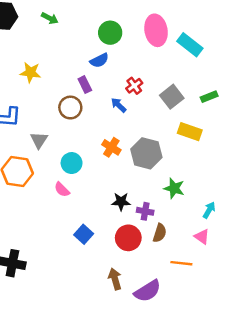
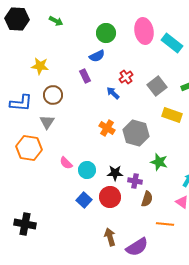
brown circle: (70, 108) -> (53, 95), moved
cyan circle: (72, 163) -> (87, 170), moved
red circle: (128, 238) -> (110, 197), moved

